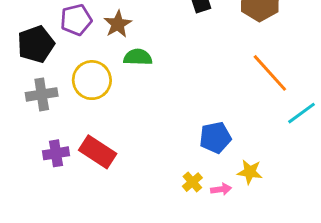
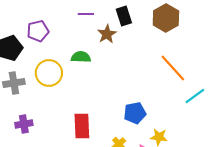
brown star: (118, 24) -> (107, 34), moved
red rectangle: (98, 152) -> (82, 126), moved, turned 55

